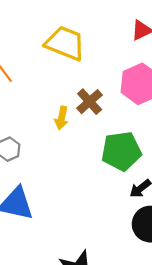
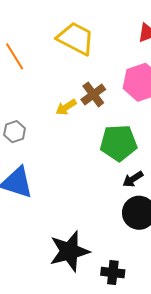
yellow arrow: (62, 118) -> (66, 107), turned 40

